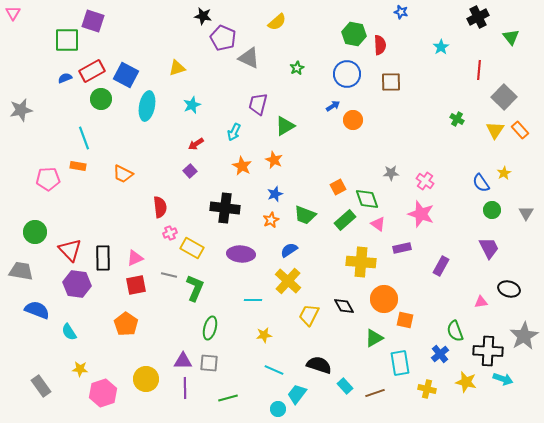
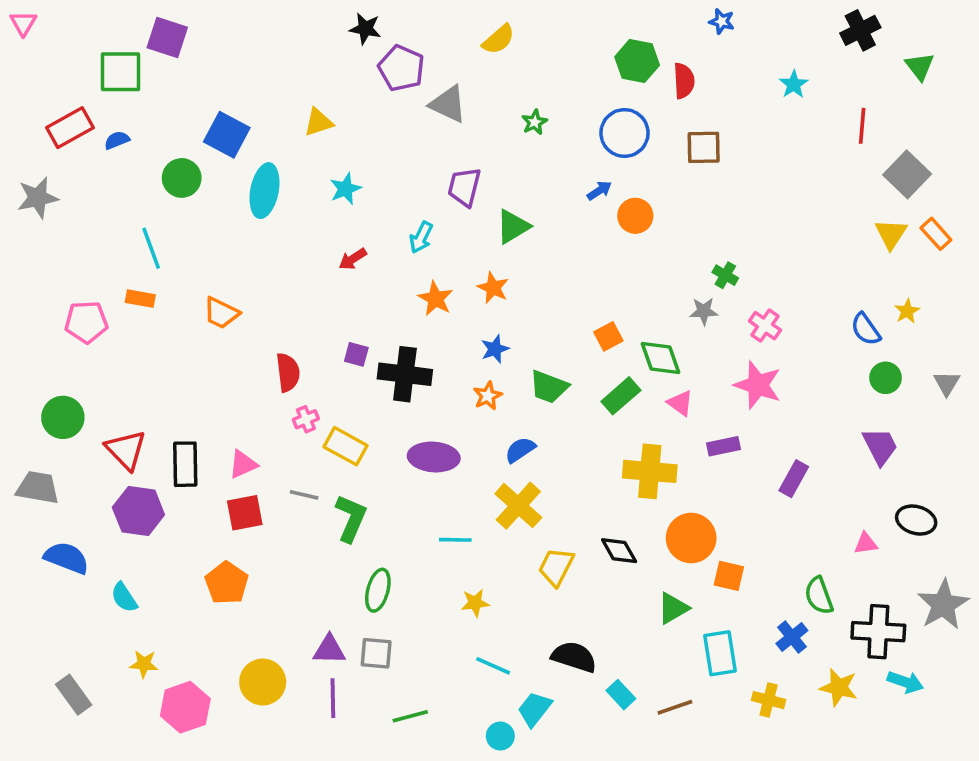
red rectangle: (92, 71) -> (70, 128), moved
green cross: (457, 119) -> (725, 275), moved
purple square: (190, 171) -> (356, 354), moved, turned -32

